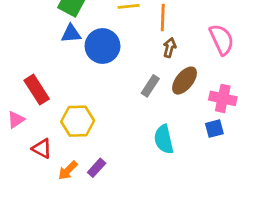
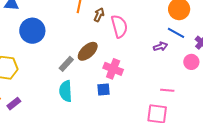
blue circle: (103, 46) -> (32, 31), moved
brown arrow: (170, 48) -> (99, 15), moved
gray rectangle: (150, 86) -> (66, 64), moved

